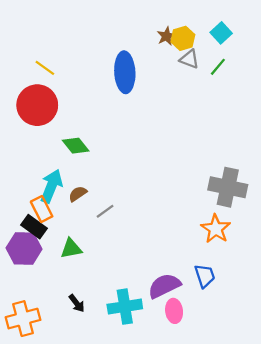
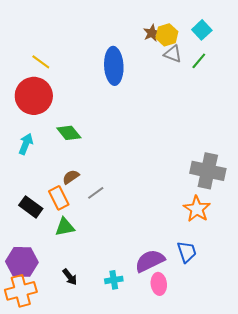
cyan arrow: (51, 186) -> (26, 144), moved, size x0.7
orange rectangle: (42, 209) -> (59, 198), moved
purple hexagon: (24, 249) -> (22, 262), moved
cyan cross: (125, 307) -> (114, 280), size x0.6

